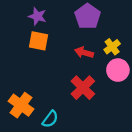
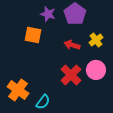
purple star: (37, 16) -> (48, 14), moved
pink circle: (118, 70) -> (96, 70), moved

